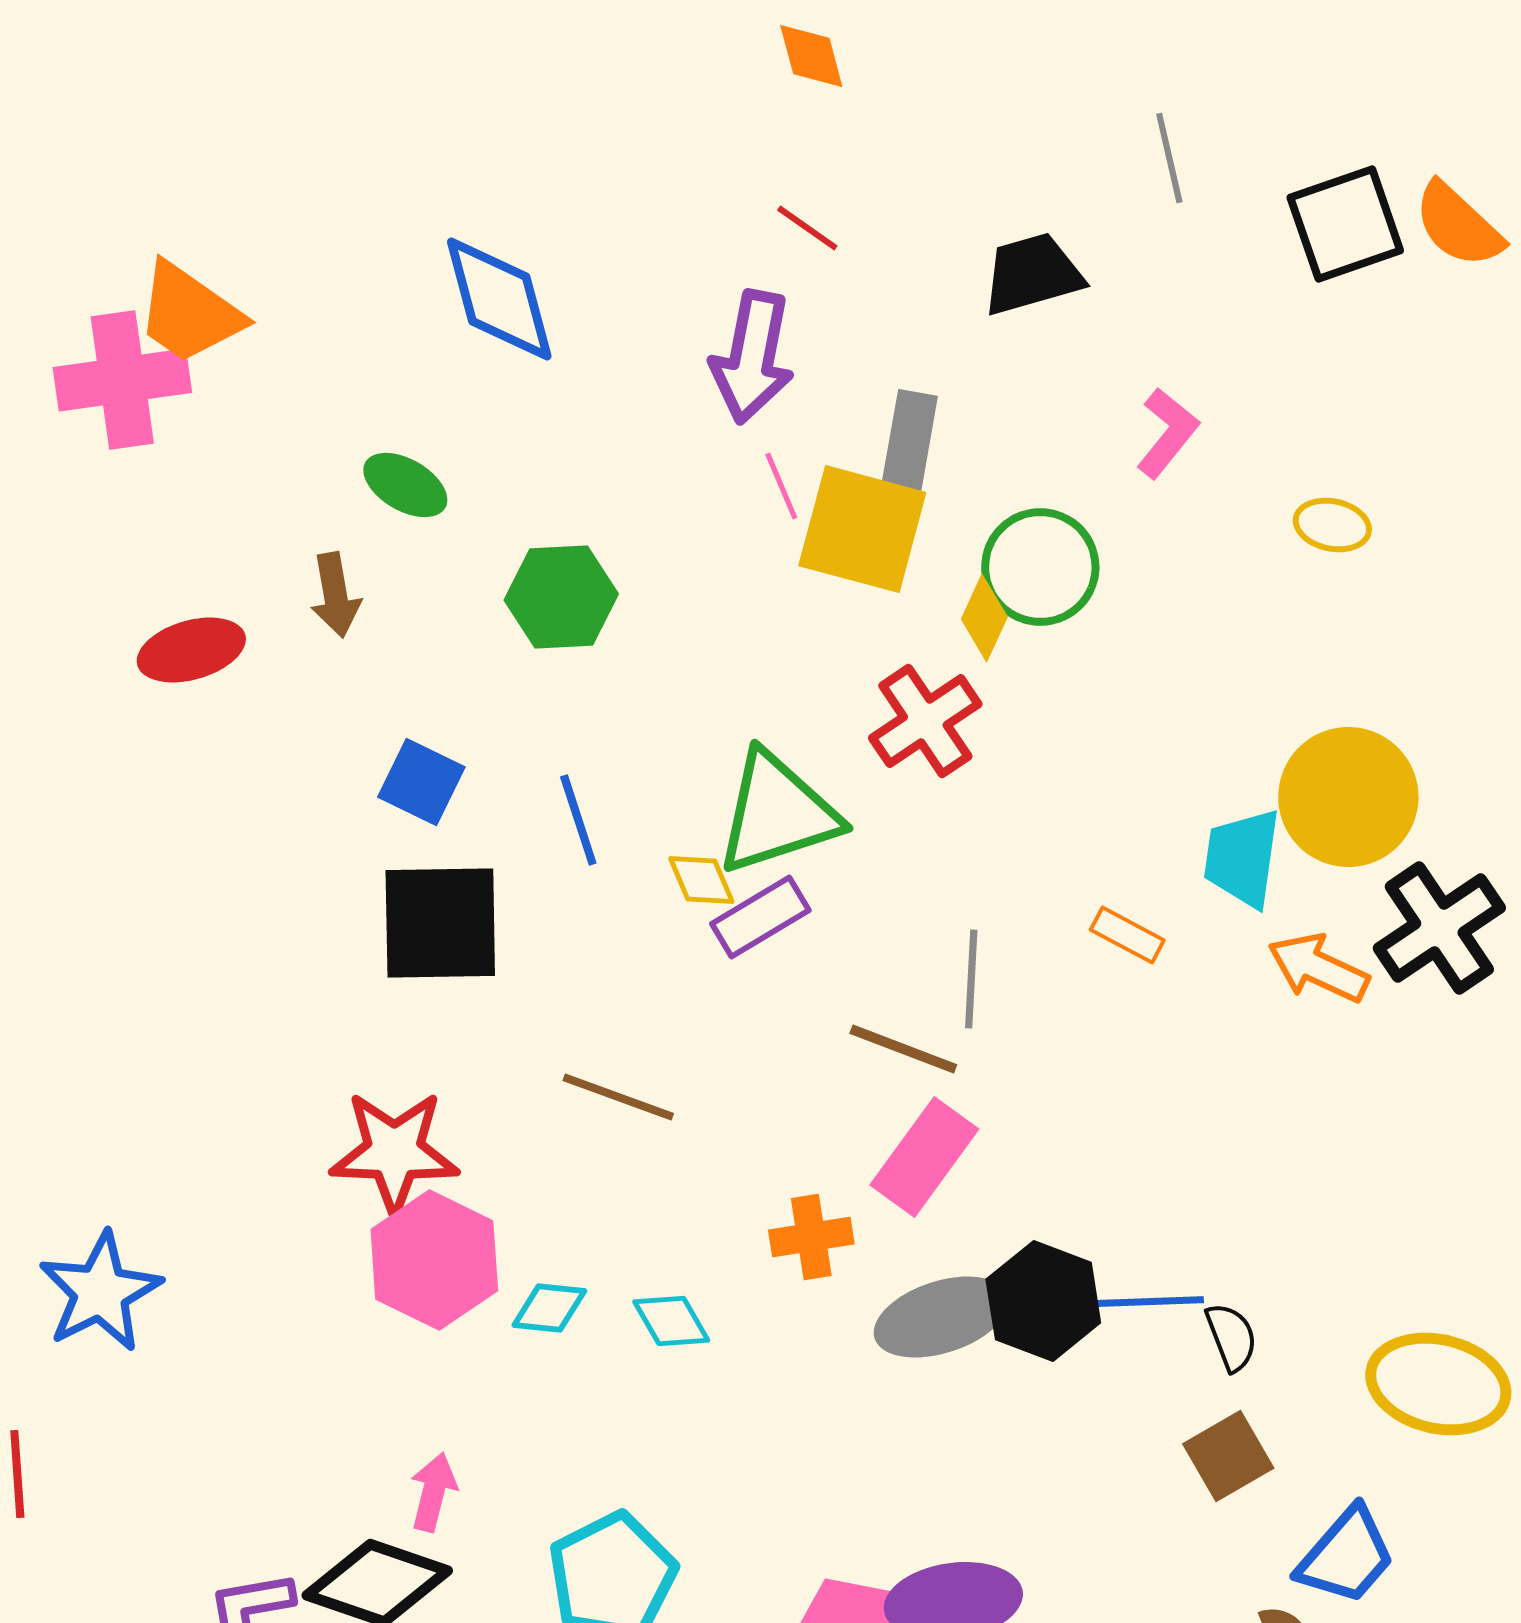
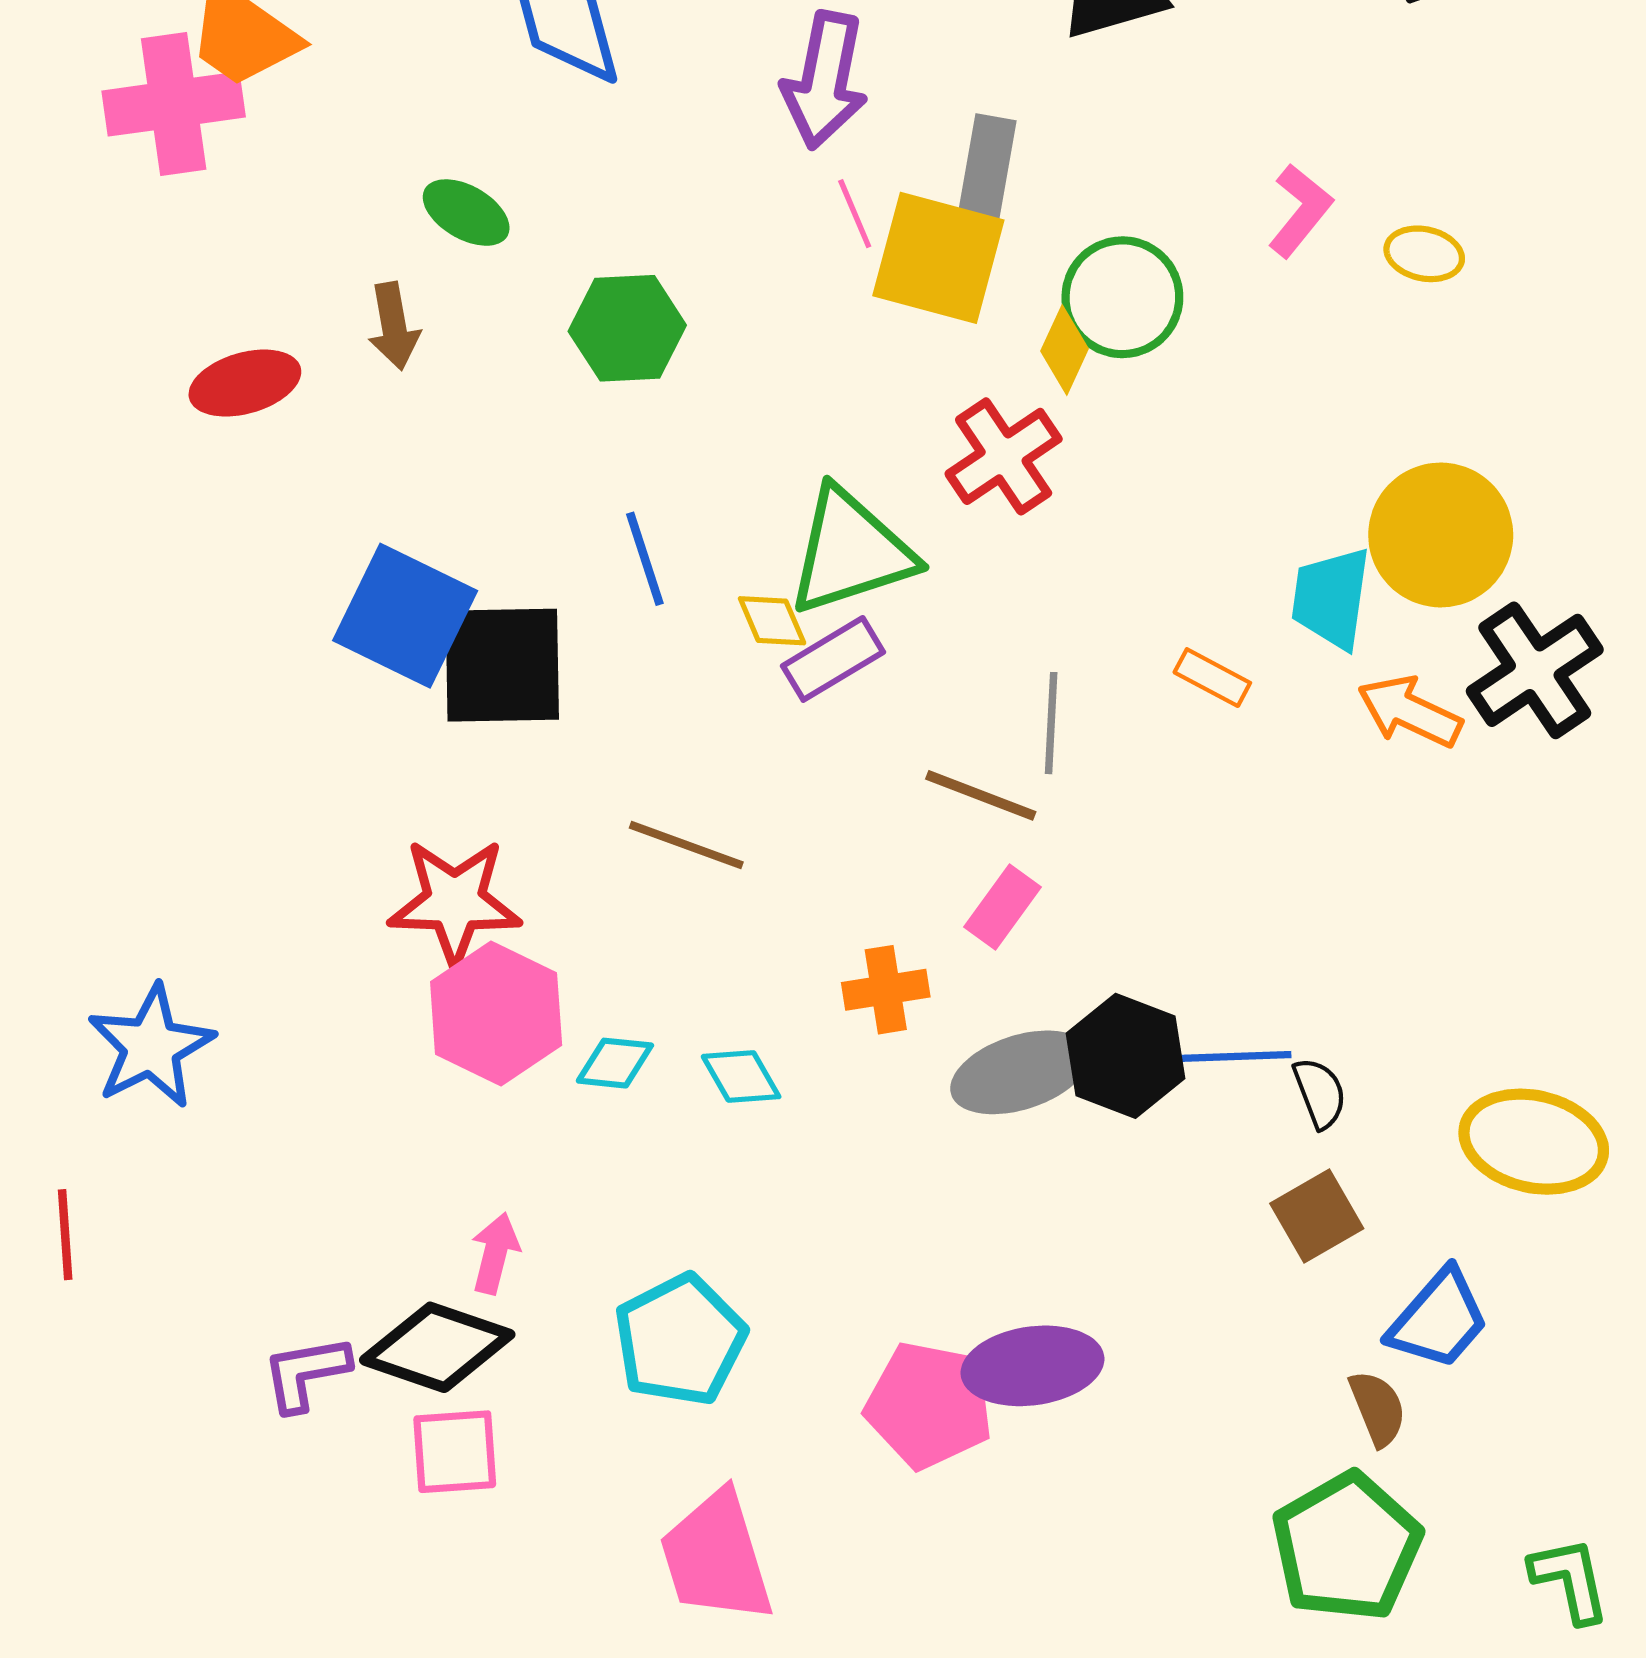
pink L-shape: (1167, 433) -> (1300, 210), moved
blue square: (421, 782) -> (405, 616), moved, size x1.6
pink rectangle: (924, 1157) -> (1002, 907), size x0.7

